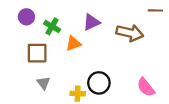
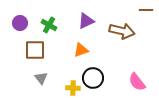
purple circle: (26, 17) -> (20, 23), moved
orange triangle: (73, 43) -> (81, 50), moved

